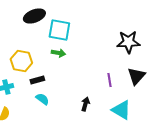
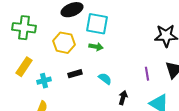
yellow hexagon: (21, 61) -> (64, 43), moved
cyan semicircle: (42, 99) -> (105, 79), moved

